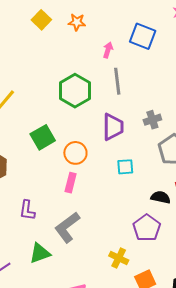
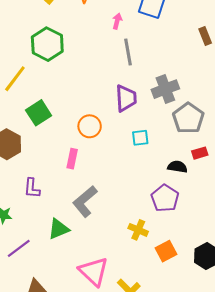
green hexagon: (75, 91) -> (47, 44), moved
gray cross: (152, 120) -> (165, 89), size x1.5
green square: (43, 137) -> (39, 113), moved
pink rectangle: (71, 183) -> (72, 159), moved
purple L-shape: (27, 210) -> (32, 188), moved

